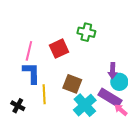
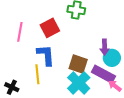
blue L-shape: (31, 73) -> (46, 55), moved
brown square: (72, 84) -> (78, 64), moved

